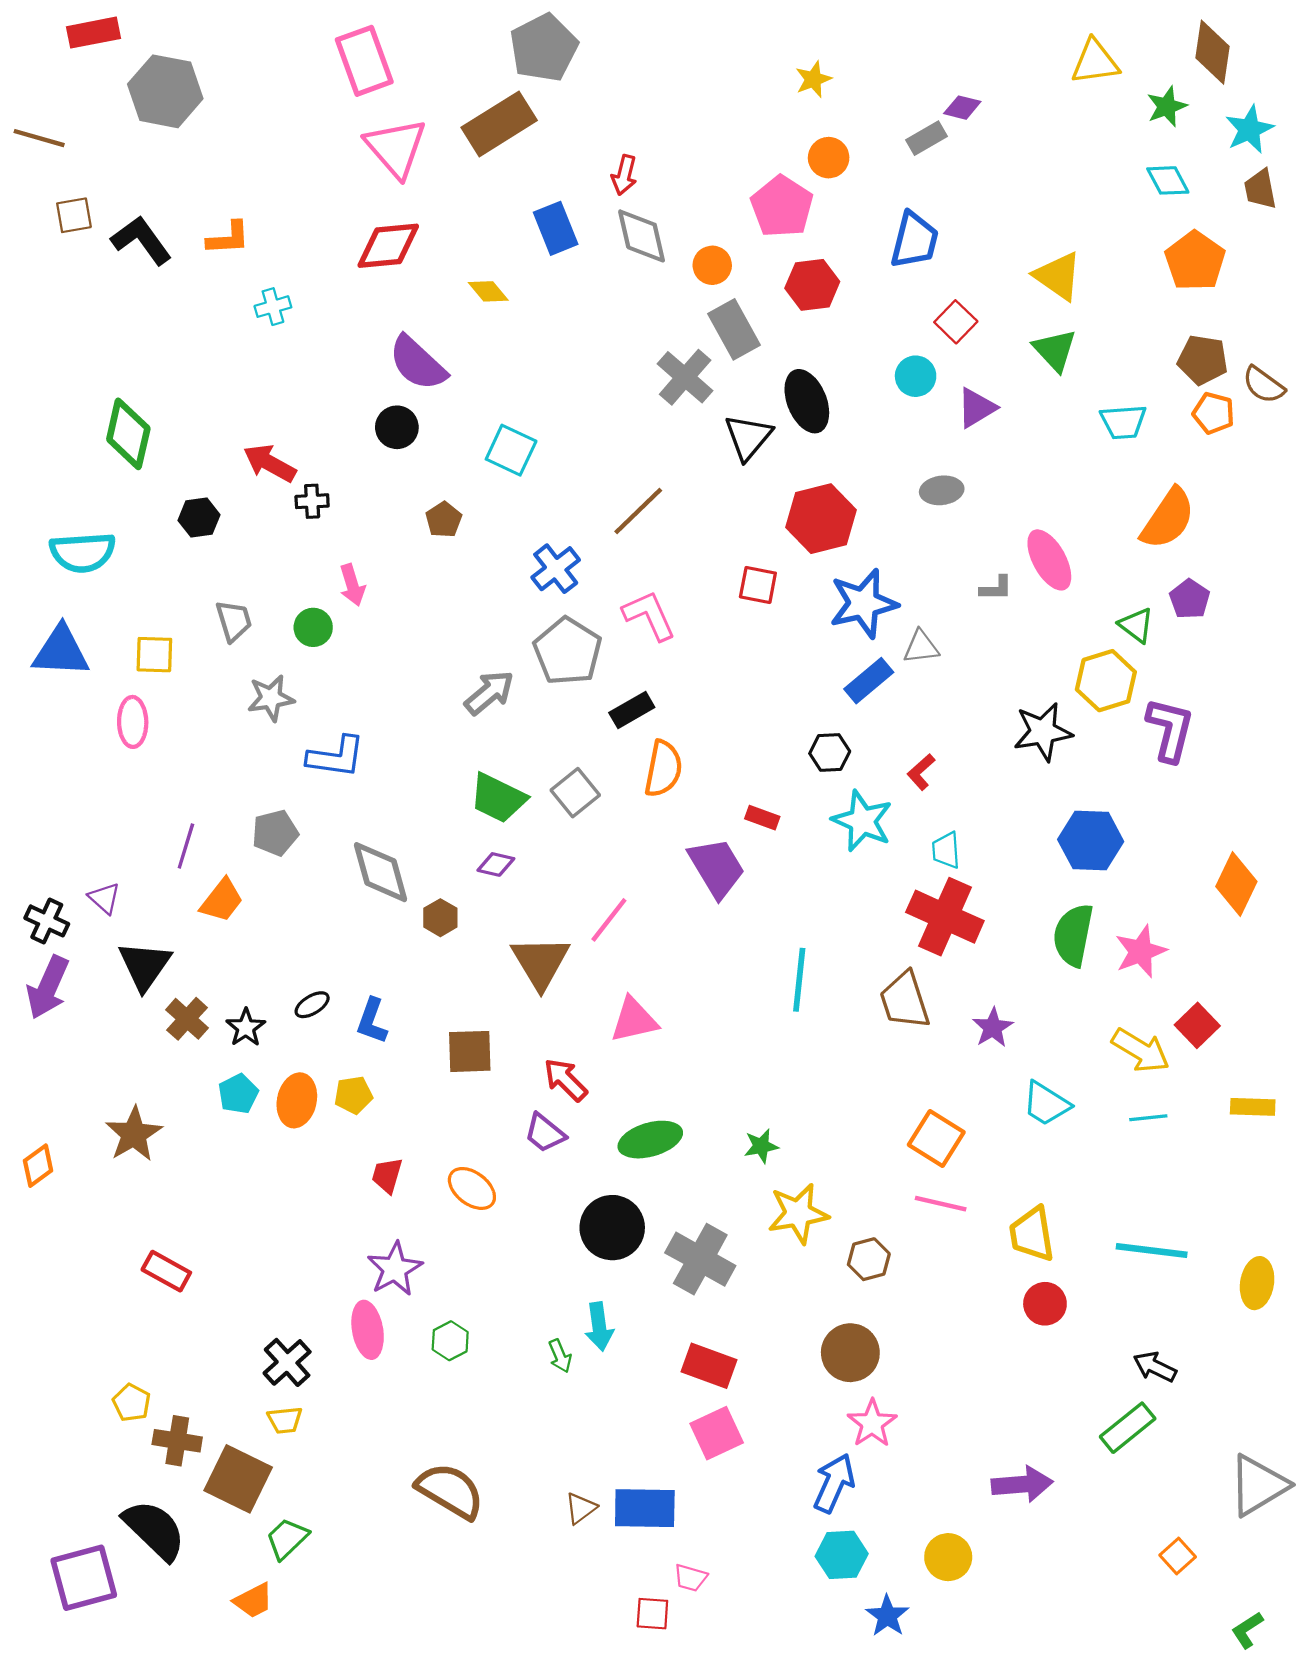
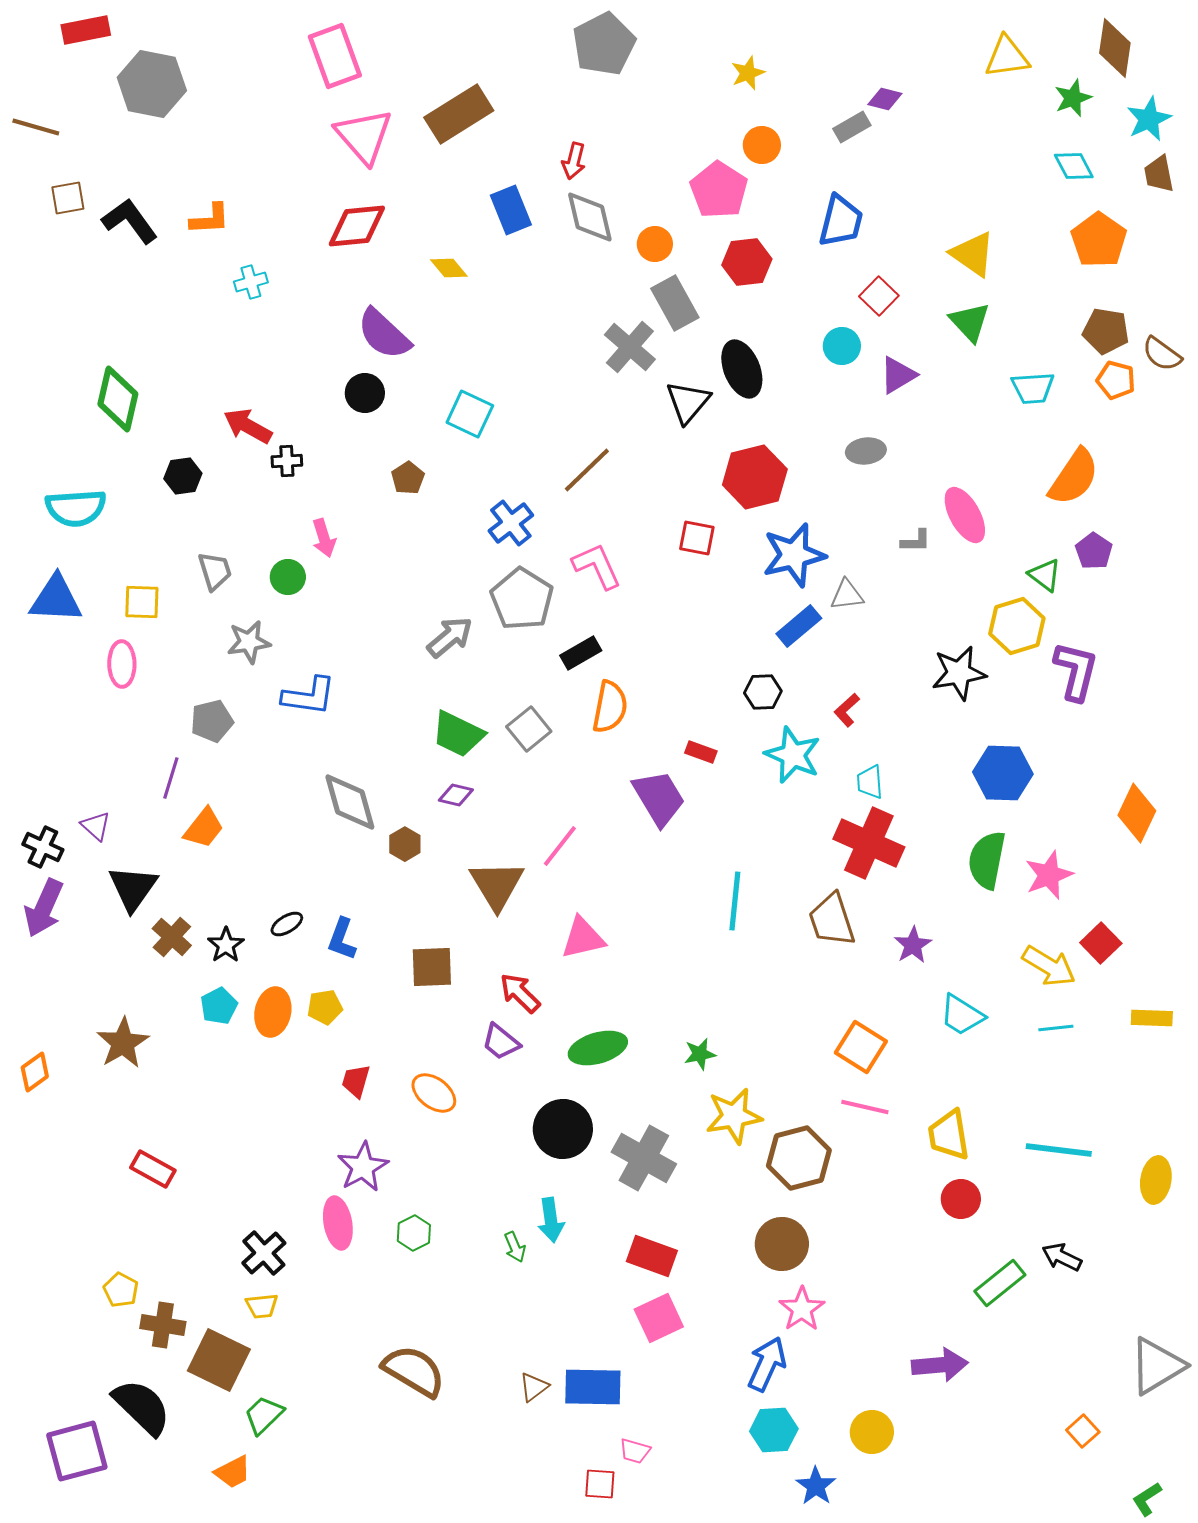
gray pentagon: (544, 48) -> (604, 44), moved
gray pentagon: (275, 833) -> (212, 721), moved
brown hexagon: (869, 1259) -> (799, 1158), size x1.6
green rectangle: (1128, 1428) -> (1000, 1283), moved

